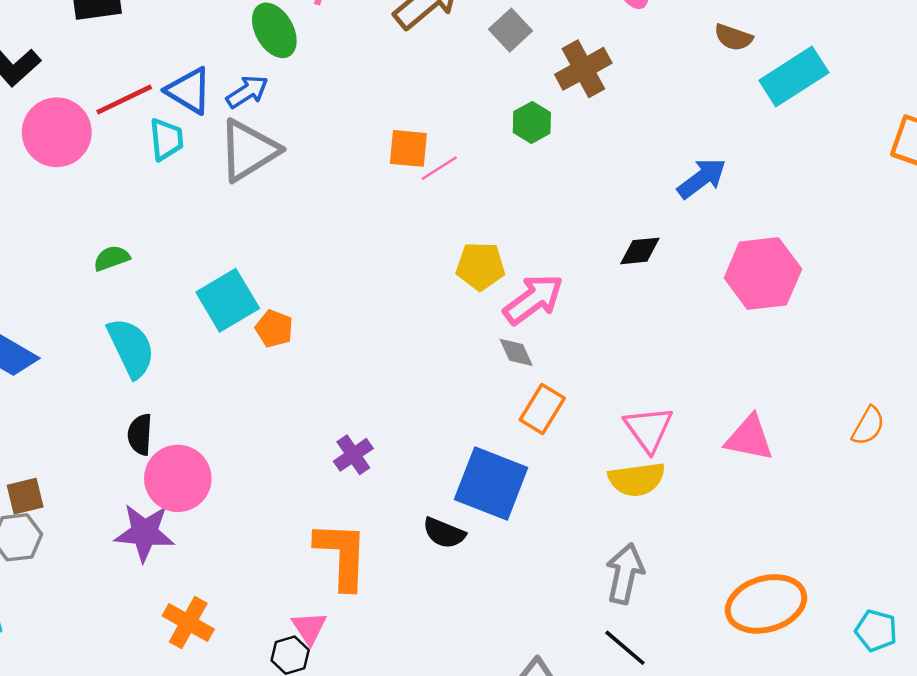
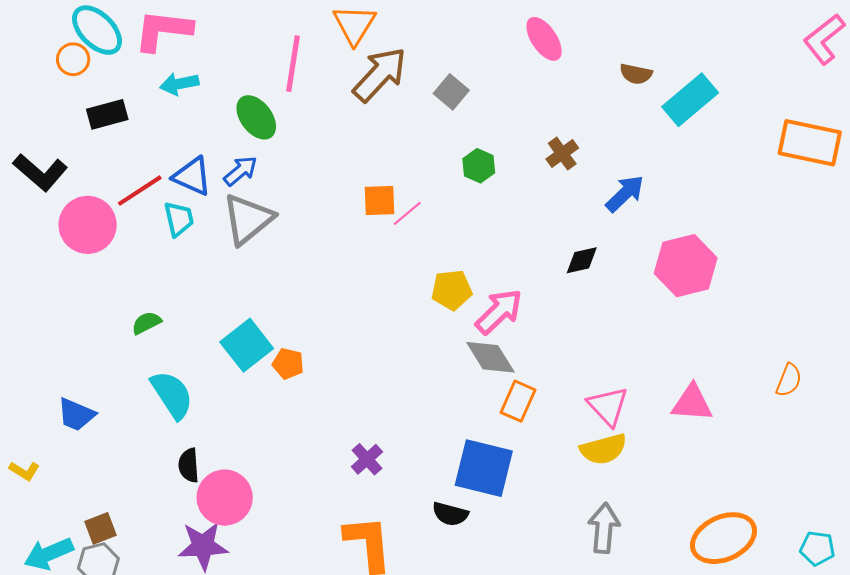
brown cross: (583, 69) -> (562, 154), moved, size x0.7
gray diamond: (516, 352) -> (490, 357), size x1.6

